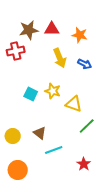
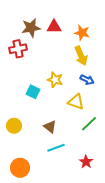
yellow arrow: (60, 58) -> (81, 56), moved
blue arrow: (85, 64) -> (87, 80), moved
yellow star: (53, 91) -> (55, 80), moved
brown triangle: (40, 133) -> (50, 127), moved
yellow circle: (13, 136) -> (14, 126), moved

